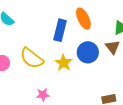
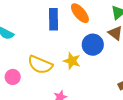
blue rectangle: (60, 30) -> (54, 19), moved

